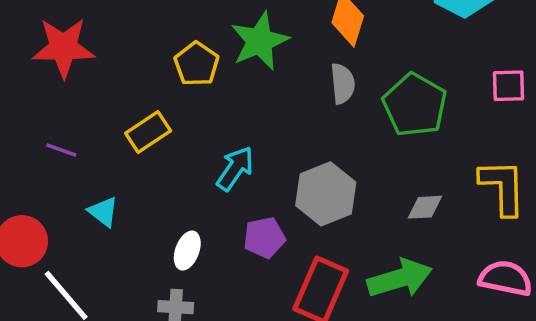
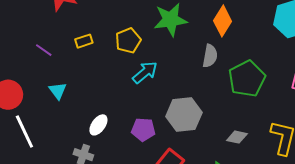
yellow pentagon: (197, 64) -> (128, 41), moved
yellow rectangle: (148, 132) -> (84, 41), moved, size x0.7
cyan arrow: (235, 169) -> (145, 72), moved

